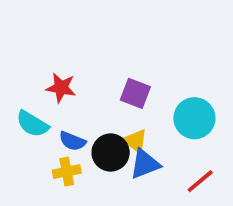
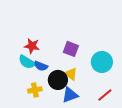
cyan semicircle: (32, 124) -> (27, 62), moved
blue semicircle: (72, 141) -> (41, 66), moved
blue triangle: (145, 164) -> (70, 95), moved

